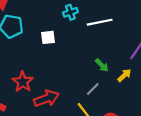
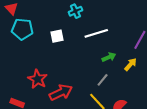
white line: (100, 22) -> (96, 33), moved
green arrow: (102, 65) -> (109, 57), turned -64

